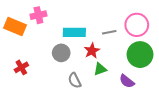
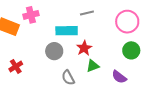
gray line: (109, 32) -> (87, 13), moved
green circle: (140, 55) -> (131, 50), size x0.7

